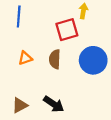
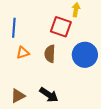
blue line: (19, 16) -> (14, 28), moved
red square: (67, 30) -> (61, 27), turned 35

